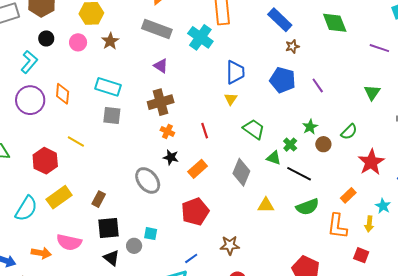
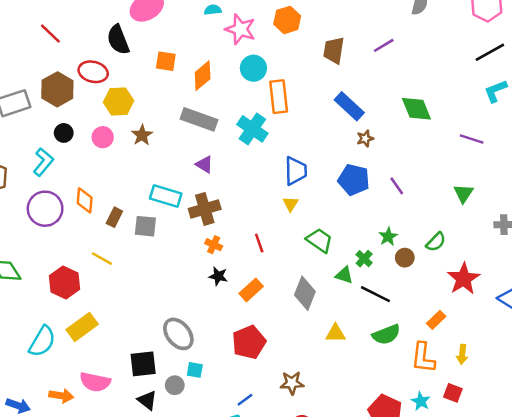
cyan rectangle: (108, 87) -> (166, 196), moved
gray ellipse: (148, 180) -> (178, 334), moved
brown rectangle: (99, 199) -> (114, 217), moved
cyan star: (383, 206) -> (421, 401), moved

